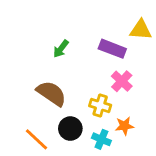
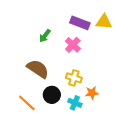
purple rectangle: (112, 49) -> (80, 23), moved
pink cross: (122, 81) -> (73, 45), moved

